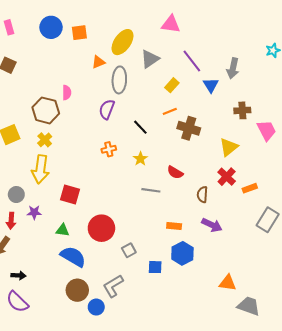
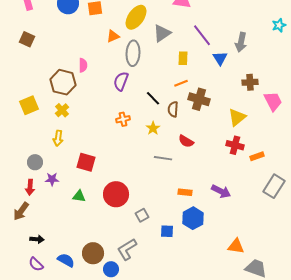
yellow rectangle: (172, 85) -> (183, 58), turned -40
yellow arrow: (40, 169) -> (58, 138), size x0.6
red cross: (227, 177) -> (235, 145), turned -30
brown semicircle: (202, 195) -> (173, 109), moved
blue semicircle: (73, 257) -> (66, 260), moved, size x0.7
purple semicircle: (17, 302) -> (36, 264), size x0.7

